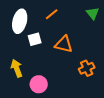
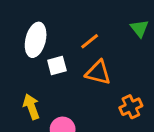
orange line: (52, 14) -> (90, 41), moved

